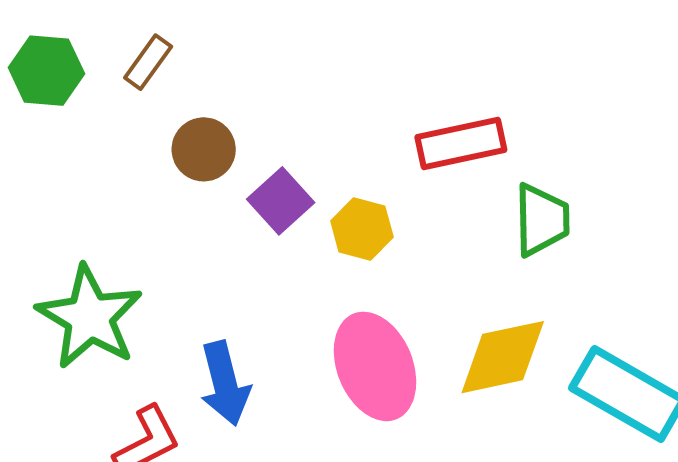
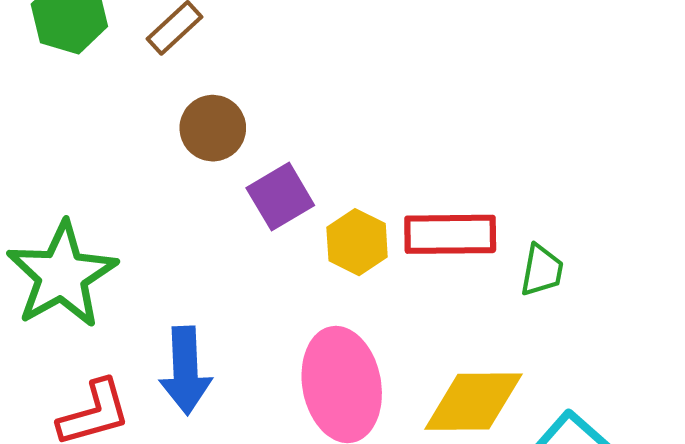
red rectangle: (461, 144) -> (450, 234), moved
green trapezoid: (542, 220) -> (542, 270), size x0.7

